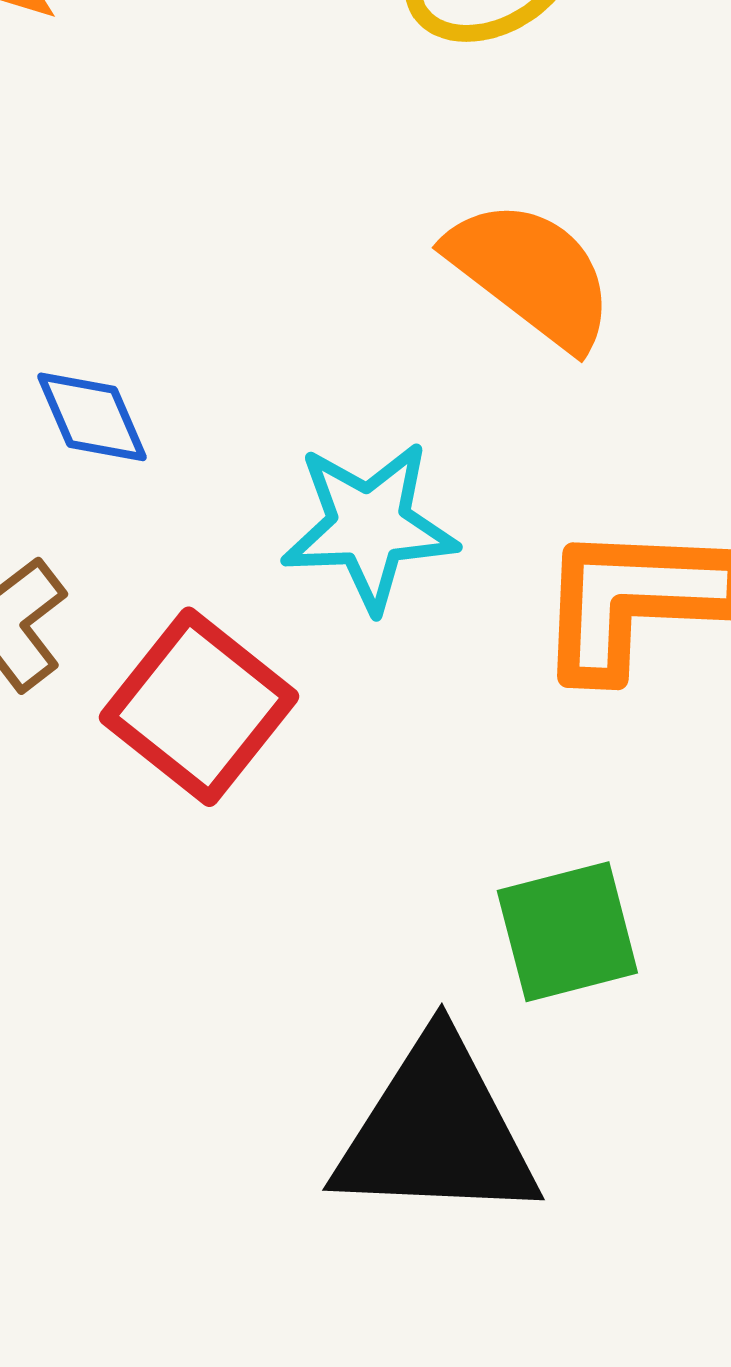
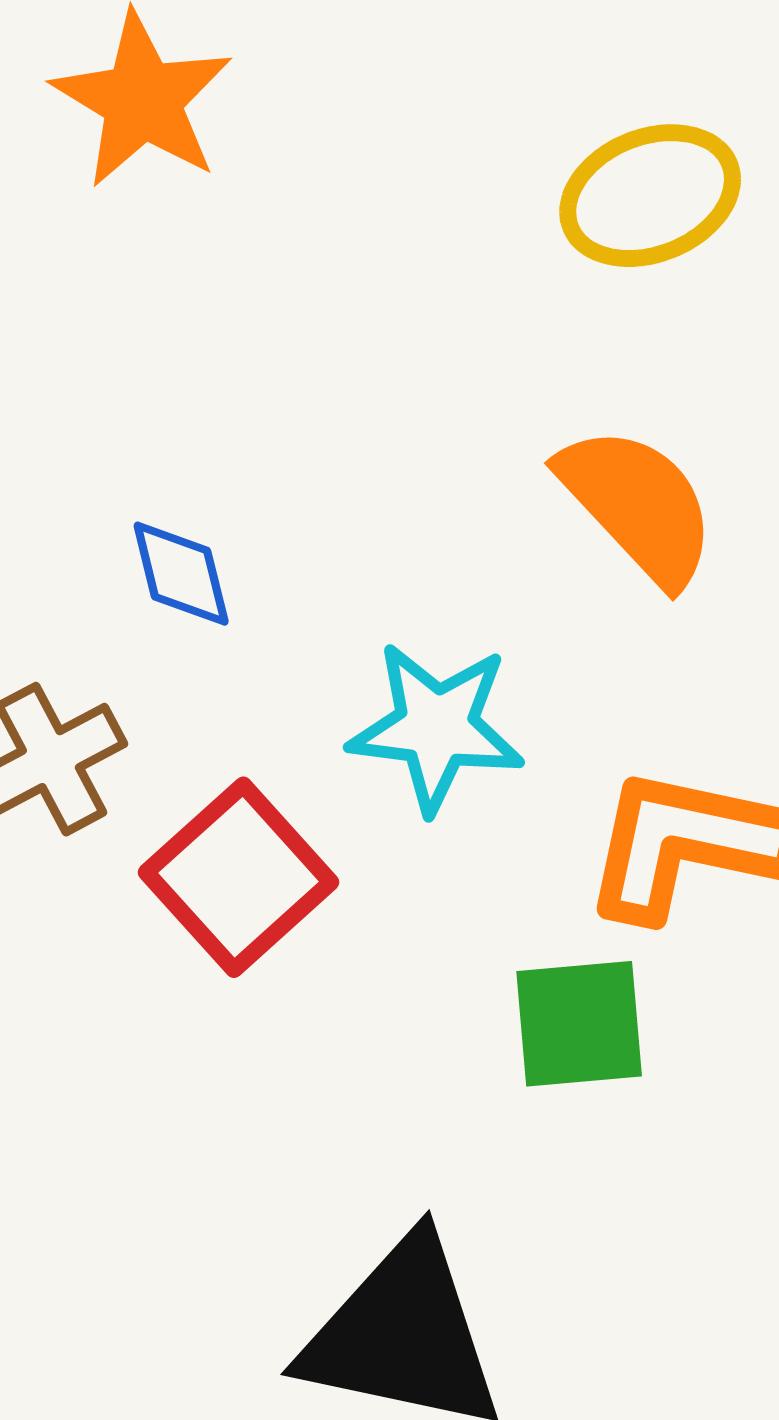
green square: (567, 932) -> (579, 1024), moved

